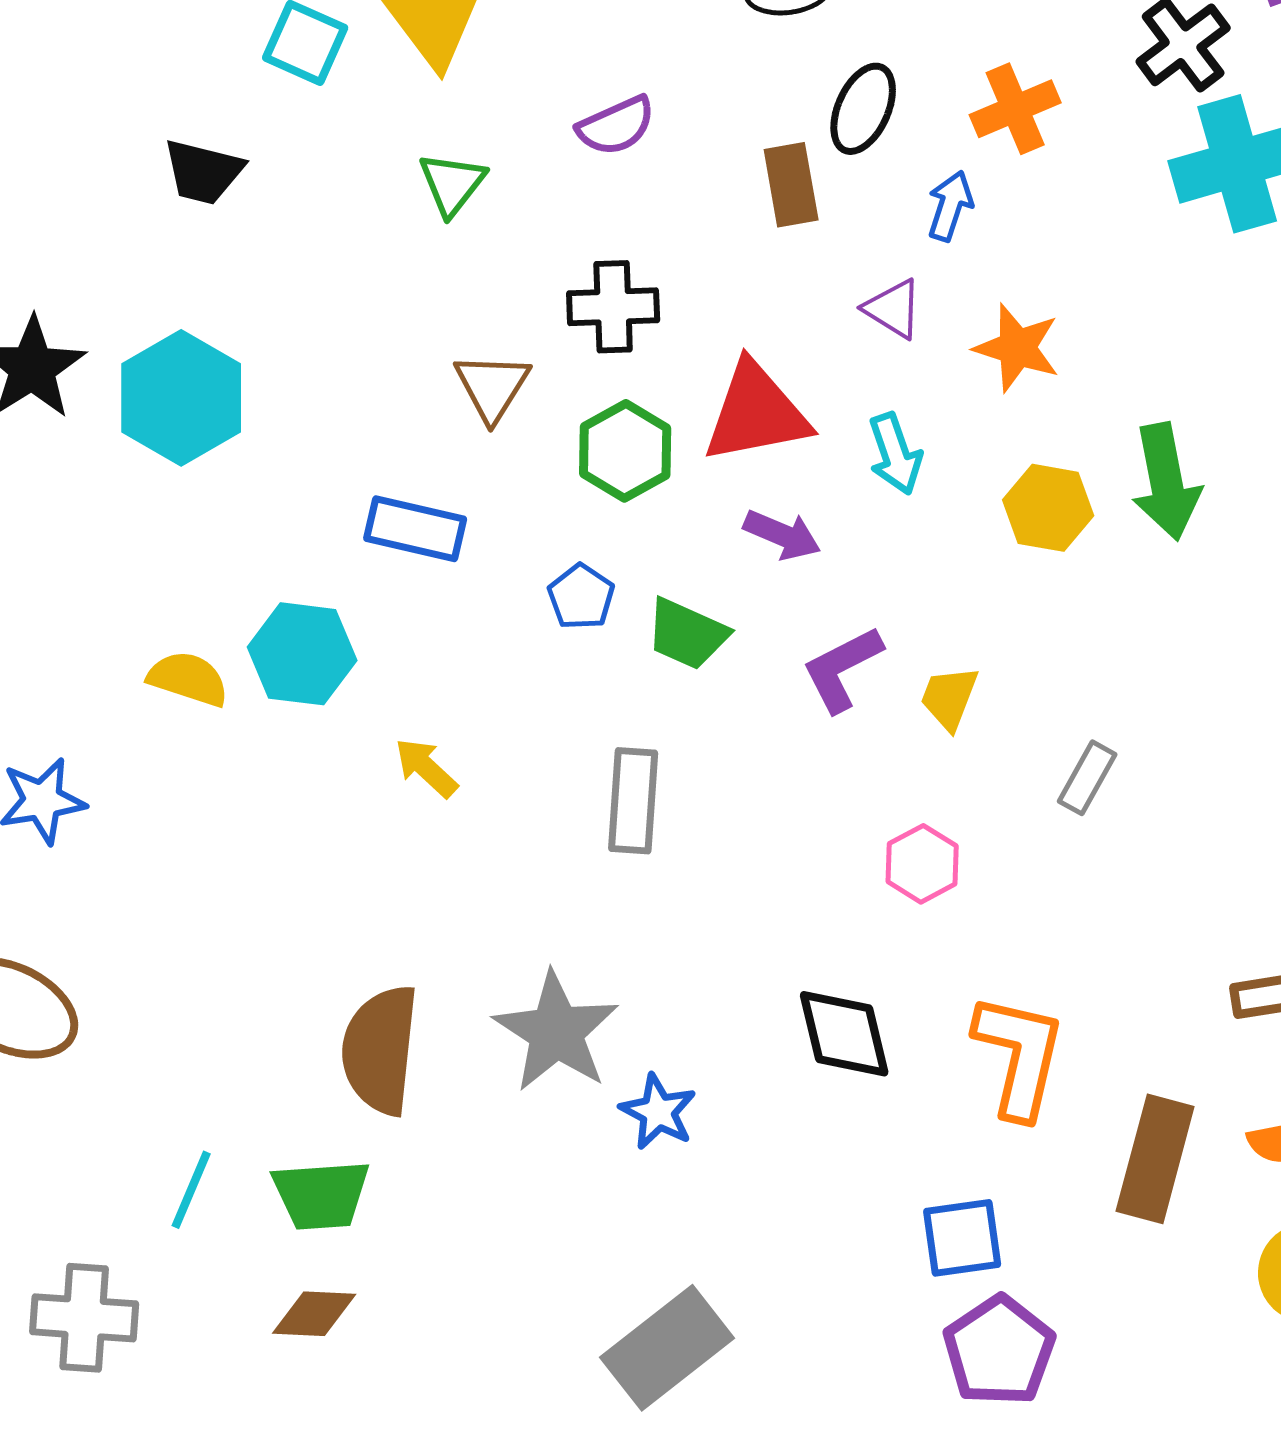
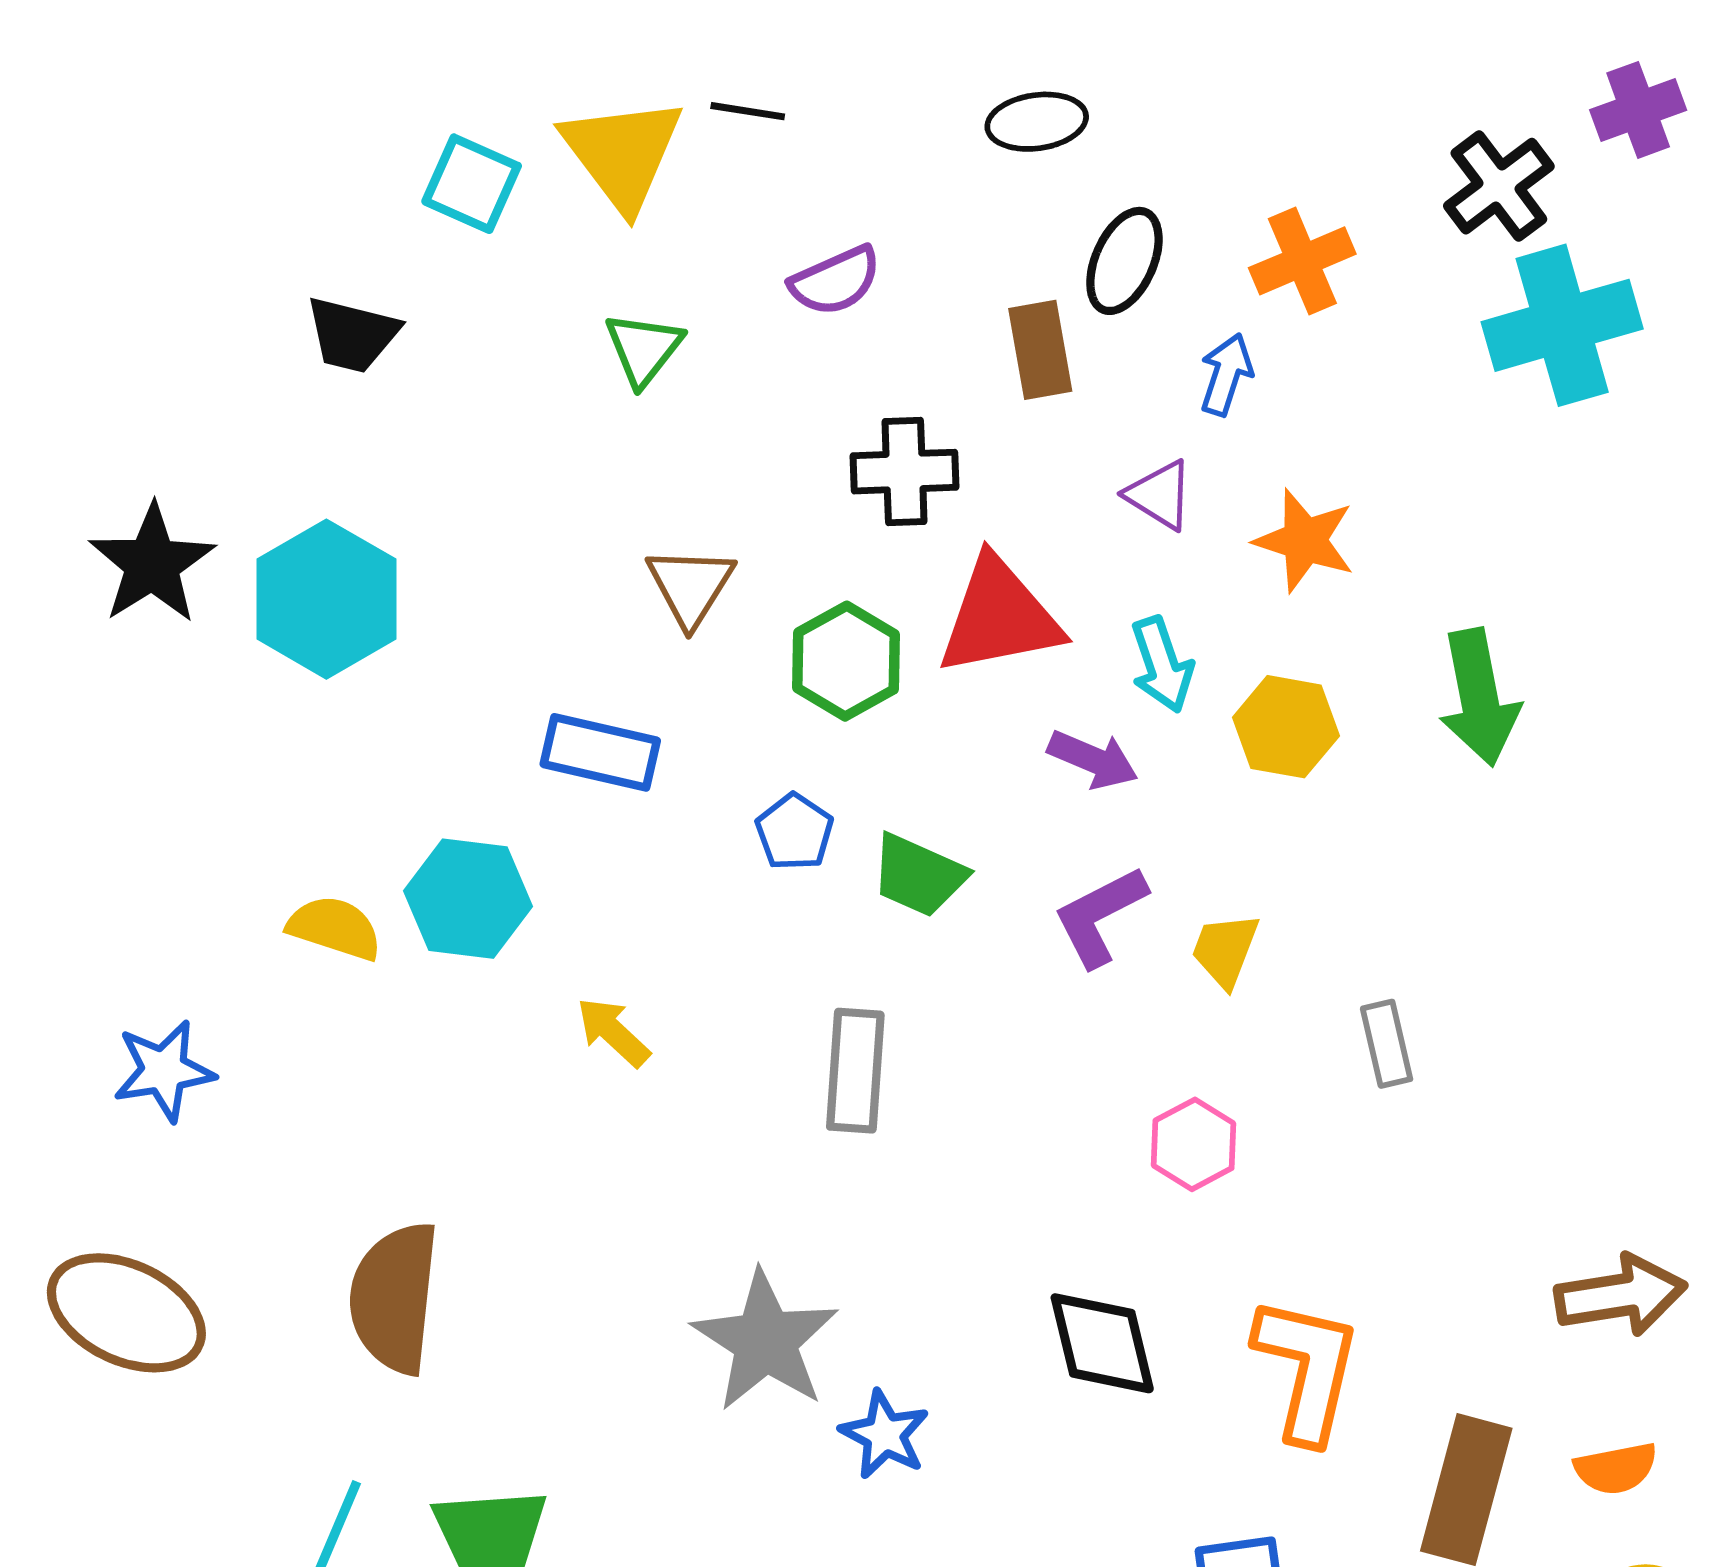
black cross: (613, 307) -> (904, 472), moved
yellow hexagon: (1048, 508) -> (1286, 727), moved
purple arrow: (782, 535) -> (1093, 759), moved
gray rectangle: (1087, 778) -> (1387, 1044), turned -42
brown semicircle: (380, 1050) -> (394, 1298), moved

